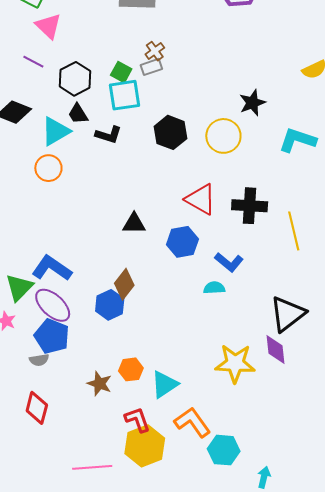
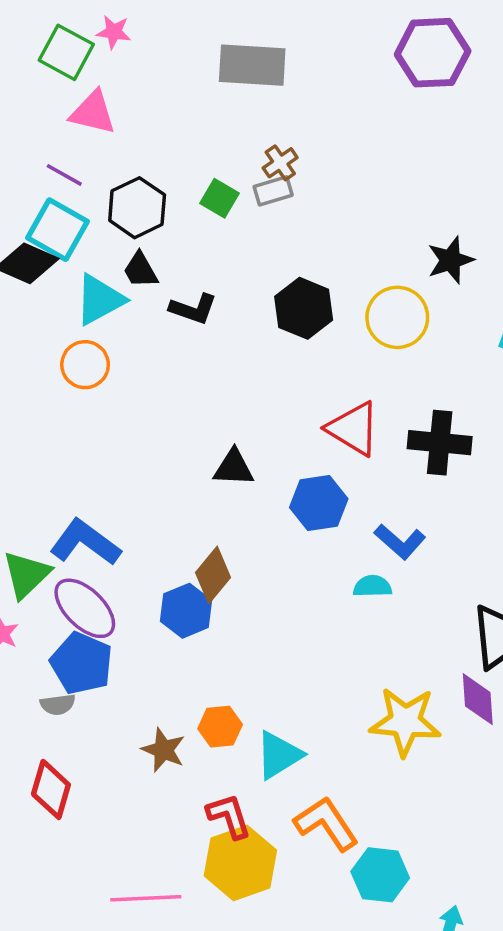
pink triangle: (48, 26) -> (93, 113), turned -32
cyan square: (125, 95) -> (57, 230), moved, turned 36

